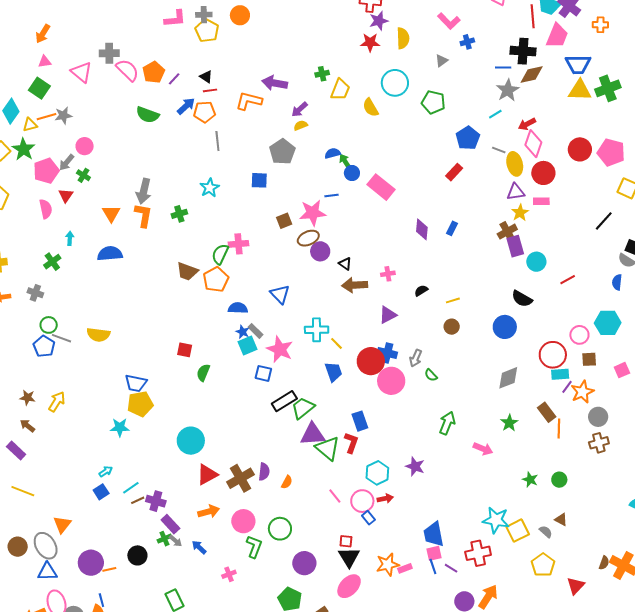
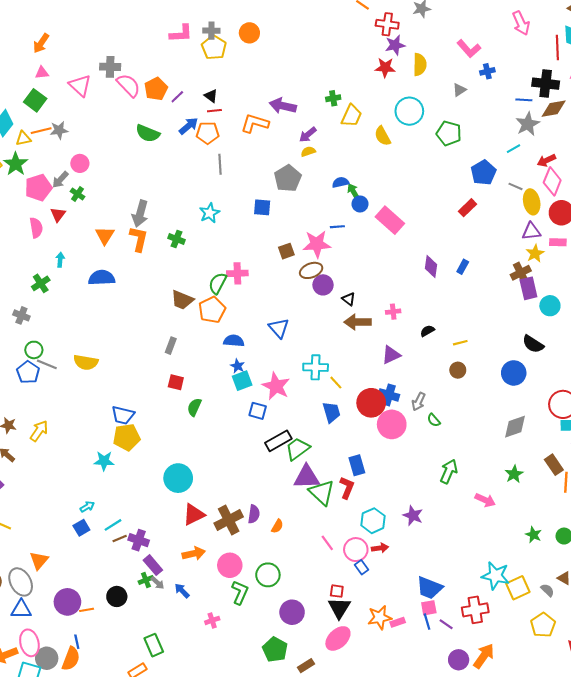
green cross: (179, 214) -> (177, 239), turned 35
gray rectangle: (255, 331) -> (171, 346), moved, turned 63
blue trapezoid: (434, 534) -> (429, 588), turned -60

